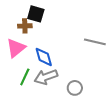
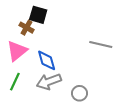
brown cross: (25, 26) -> (27, 28), turned 32
green line: (25, 77) -> (15, 82), moved

